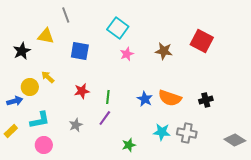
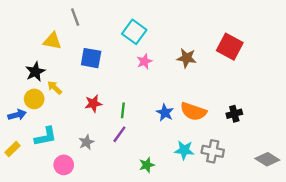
black star: (22, 51) -> (35, 72), moved
pink circle: (44, 145) -> (64, 165), moved

